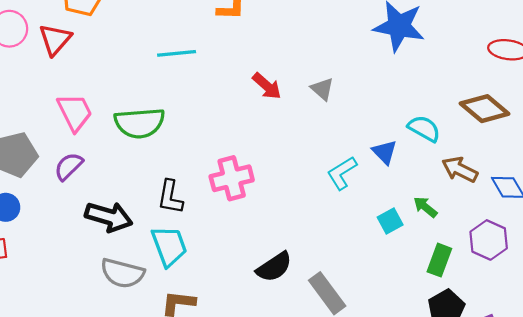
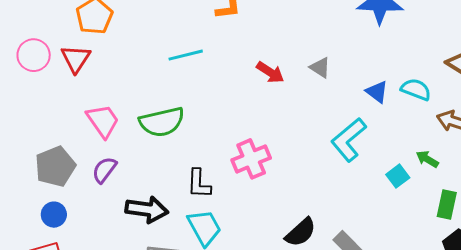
blue triangle: (385, 152) -> (377, 92), moved
cyan L-shape: (342, 173) -> (349, 140), size x1.4

